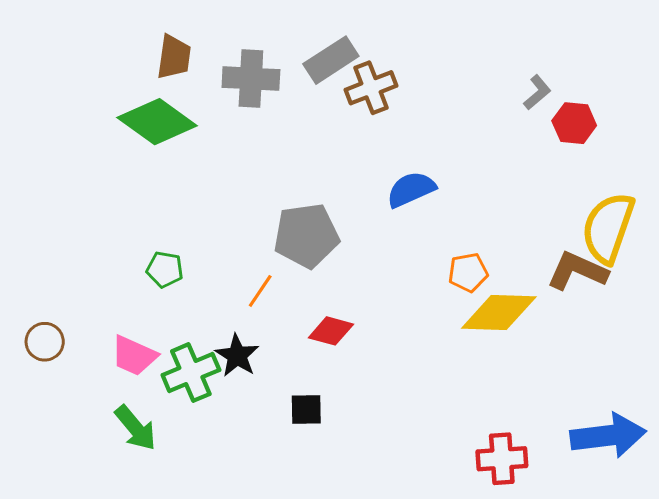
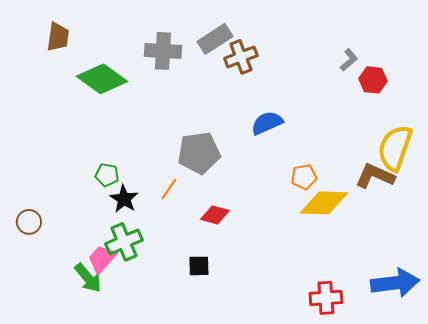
brown trapezoid: (174, 57) -> (58, 37), moved
pink trapezoid: (134, 356) -> (102, 259), moved, turned 108
black star: (237, 356) -> (124, 199), moved

